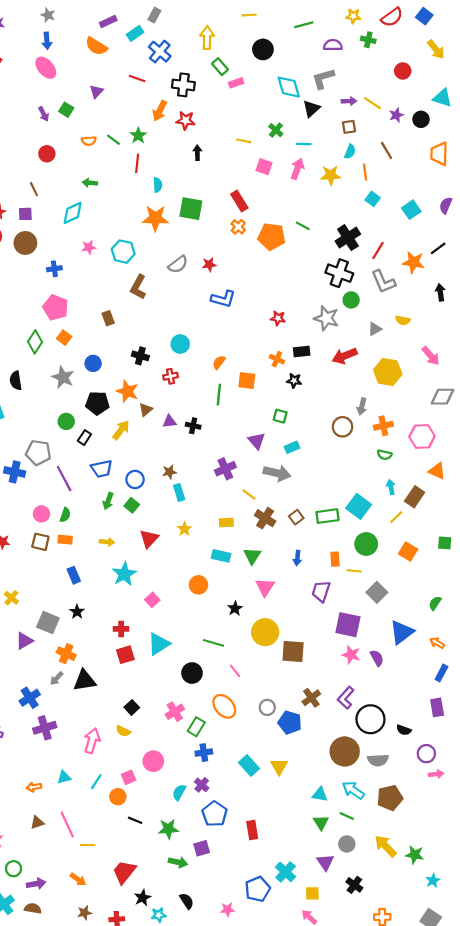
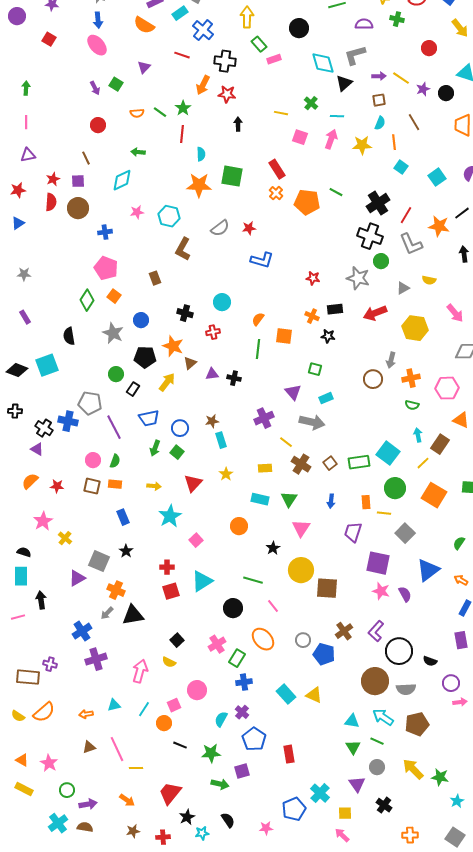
orange square: (408, 552) -> (434, 495), size x1.4
yellow triangle: (279, 767) -> (314, 695), turned -36

